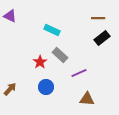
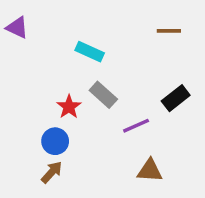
black rectangle: (102, 38) -> (176, 98), moved
blue circle: (46, 87) -> (55, 141), moved
brown arrow: (10, 89) -> (52, 172), moved

